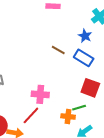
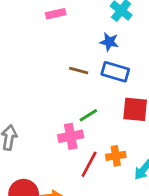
green line: (79, 108) -> (88, 115), moved
red line: (31, 115) -> (89, 164), moved

